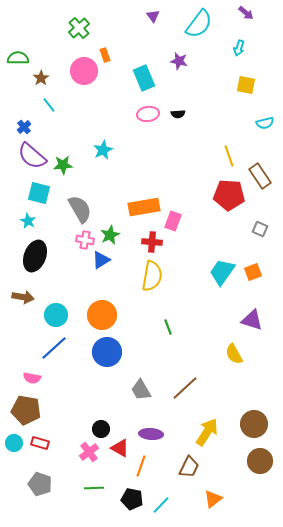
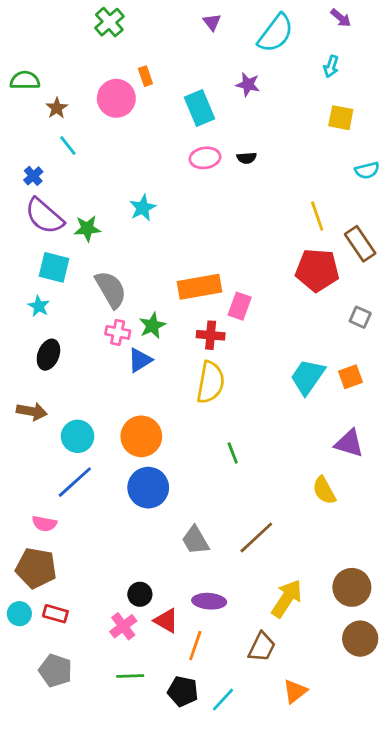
green cross: (79, 28) -> (109, 22), moved
black ellipse: (35, 256) -> (48, 355), size x0.7

